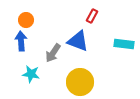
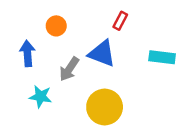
orange circle: (26, 20) -> (56, 26), moved

